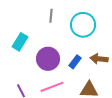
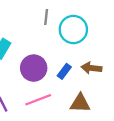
gray line: (51, 16) -> (46, 17), moved

